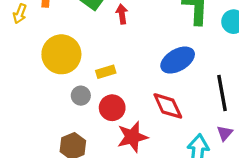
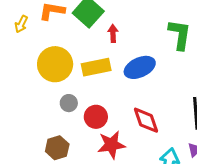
blue ellipse: (178, 60) -> (140, 67), moved
yellow rectangle: (106, 72) -> (96, 67), moved, size x1.6

